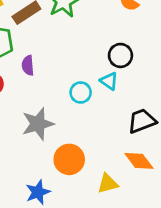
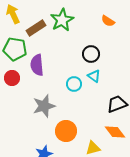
black circle: (120, 55) -> (91, 54), moved
purple semicircle: (28, 65) -> (37, 65), size x1.5

